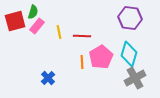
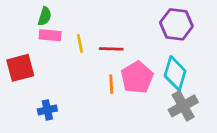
red square: (15, 21) -> (20, 68), moved
pink rectangle: (37, 26) -> (50, 35), turned 56
blue cross: (48, 78) -> (47, 110), moved, turned 32

